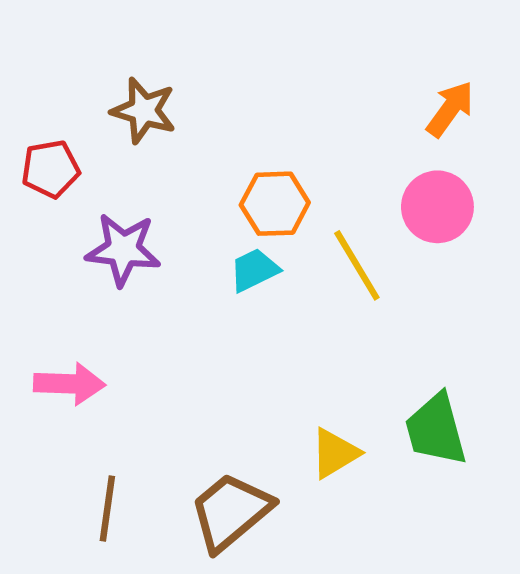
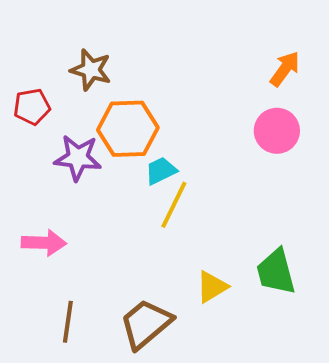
orange hexagon: (275, 204) -> (128, 129), moved, size x1.4
yellow line: (357, 265) -> (174, 205), moved, turned 57

